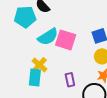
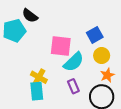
cyan semicircle: (48, 37) -> (74, 62), moved

